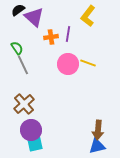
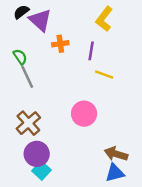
purple line: (68, 34) -> (91, 51), moved
pink circle: (68, 64) -> (84, 114), moved
brown arrow: (98, 130) -> (116, 154), turned 102
cyan square: (35, 144) -> (41, 170), turned -35

